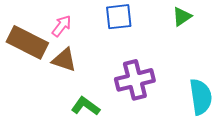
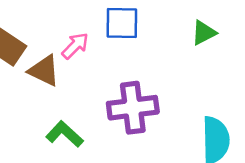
pink arrow: (62, 26) -> (75, 46), moved

